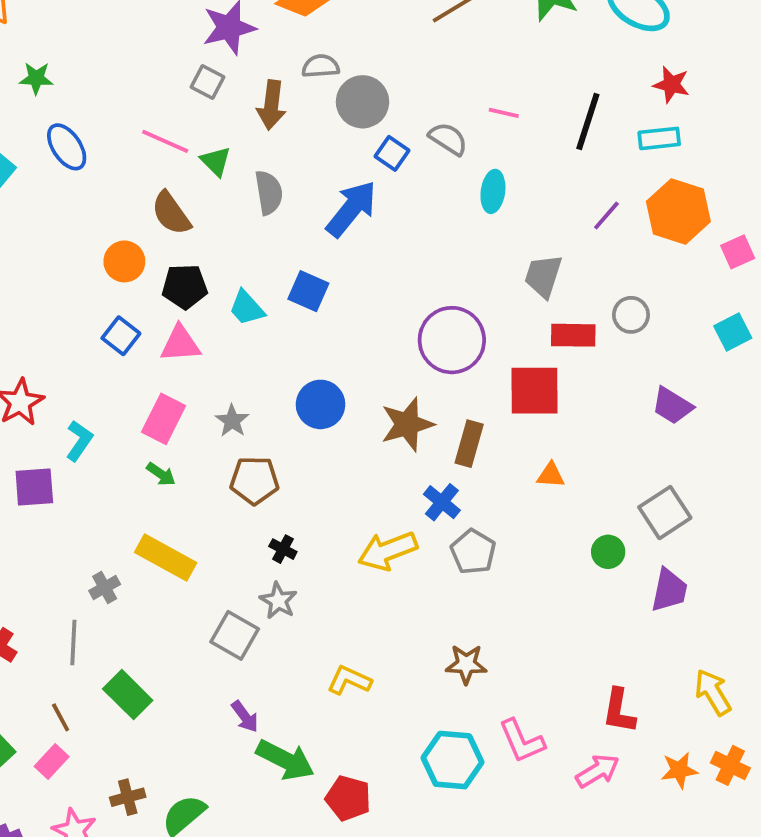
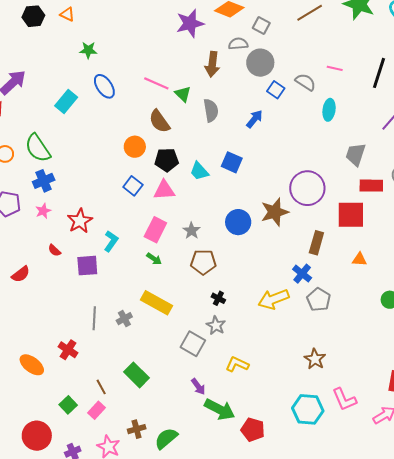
gray square: (207, 82) -> (261, 25), moved
blue arrow: (351, 209) -> (254, 119), size x0.6
brown star: (407, 424) -> (275, 212), moved
gray line: (73, 642) -> (94, 318), moved
brown star: (466, 664) -> (315, 359), turned 30
yellow L-shape: (349, 680) -> (237, 364), moved

